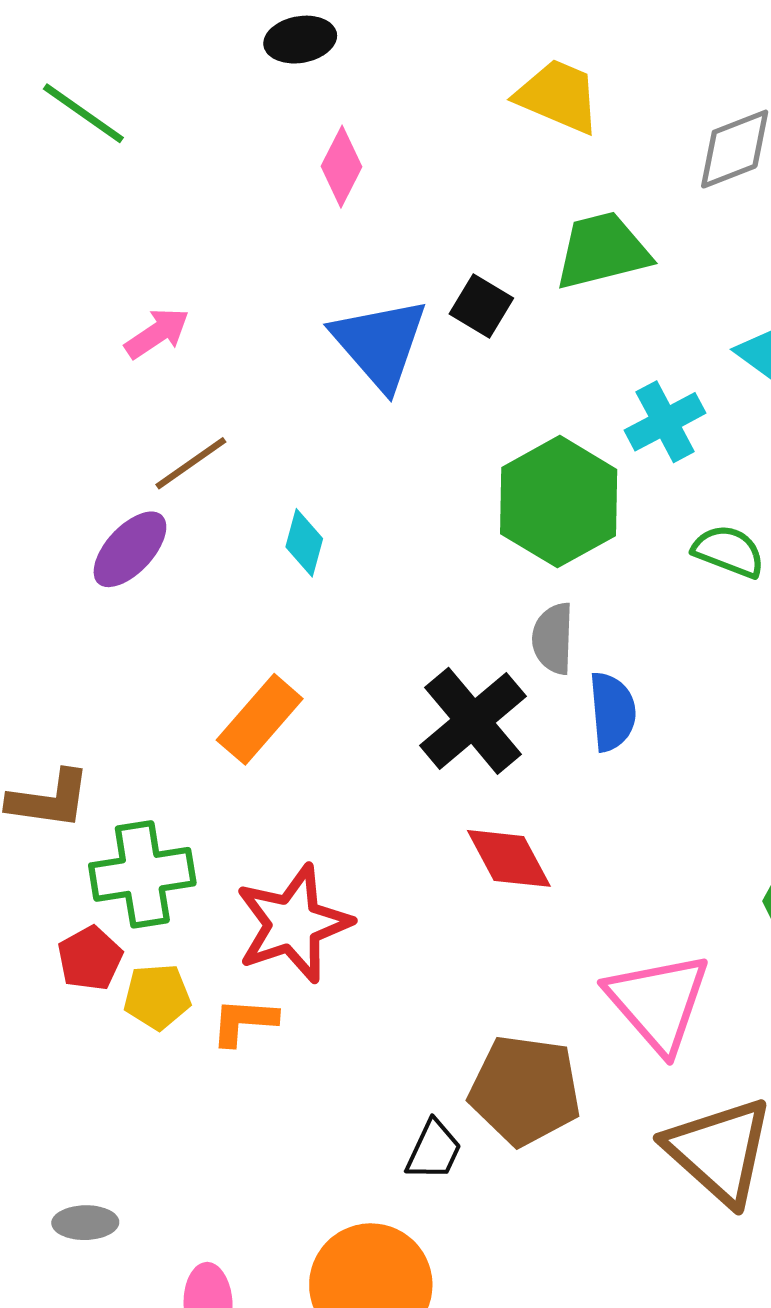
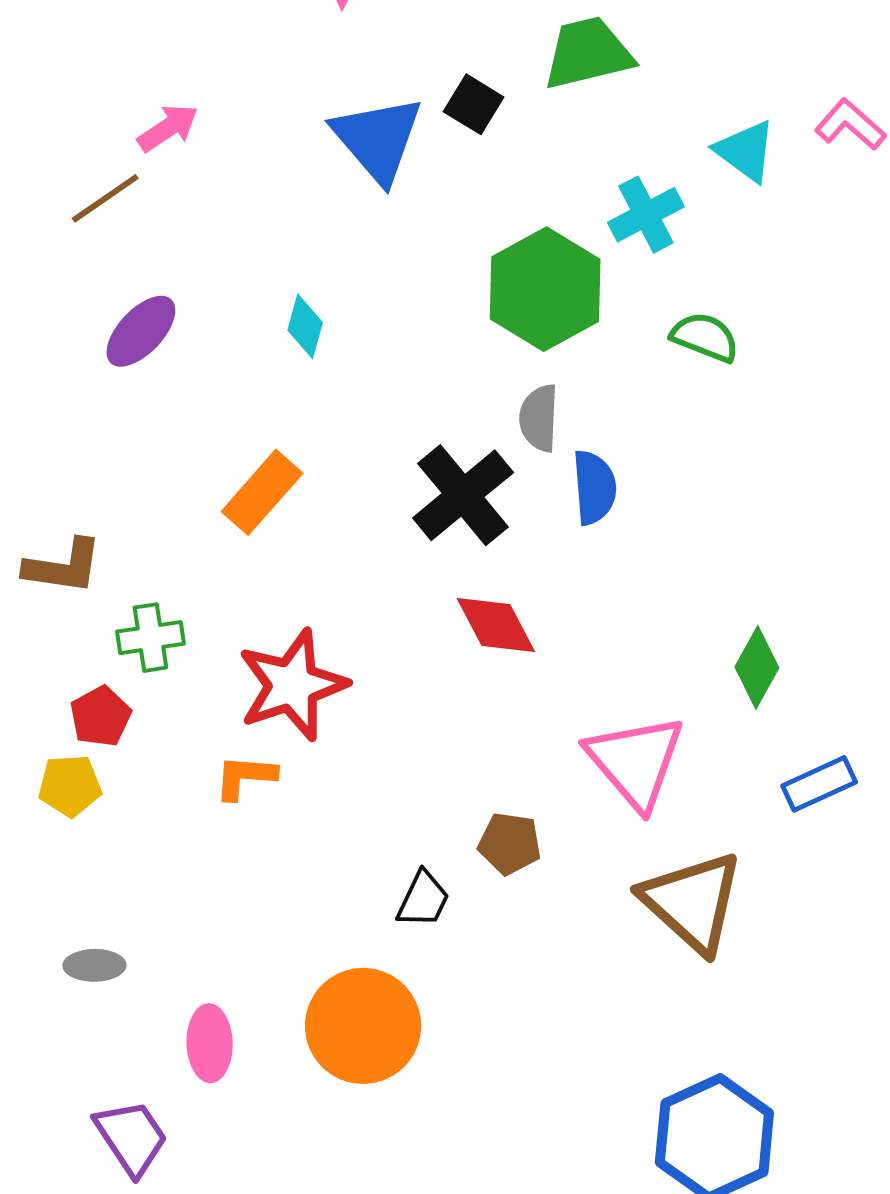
brown line: (191, 463) -> (105, 198), moved
green cross: (142, 874) -> (150, 638), size x0.7
yellow pentagon: (157, 997) -> (70, 786), moved
brown pentagon: (525, 1090) -> (510, 843), size x0.6

